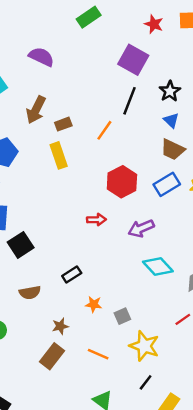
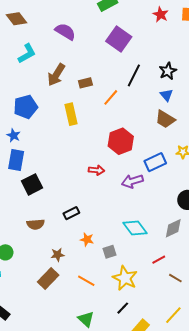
purple square: (133, 60) -> (119, 39), moved
brown rectangle: (63, 124) -> (85, 83), moved
blue rectangle: (167, 184) -> (155, 162), moved
cyan diamond: (158, 266) -> (135, 228), moved

